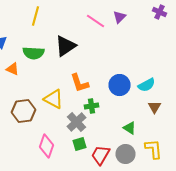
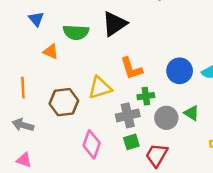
yellow triangle: (54, 99) -> (100, 88), turned -45
gray cross: (76, 122) -> (128, 115), turned 30
green triangle: (130, 128) -> (192, 113), moved
gray circle: (126, 154) -> (166, 118), moved

